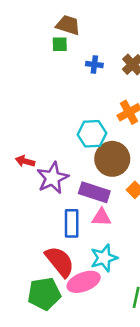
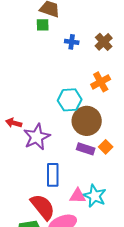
purple rectangle: (94, 192) -> (86, 149), moved, size x0.7
pink triangle: (102, 217) -> (78, 196), moved
cyan star: (104, 258) -> (95, 196), moved, turned -30

